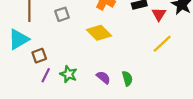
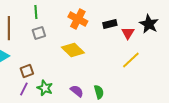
brown square: (39, 56) -> (27, 71), moved

